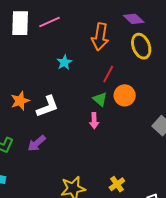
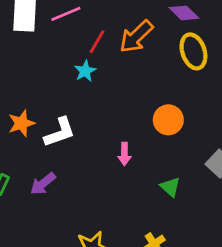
orange arrow: (100, 37) -> (136, 37), turned 36
red line: (108, 74) -> (97, 42), moved
green triangle: (100, 99) -> (170, 187), moved

